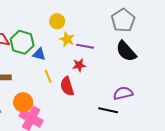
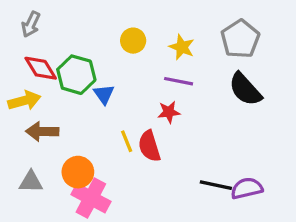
yellow star: (67, 39) -> (182, 47), moved
blue triangle: (39, 54) -> (104, 94), turned 40
yellow line: (48, 76) -> (127, 141), moved
purple semicircle: (123, 93) -> (247, 188), moved

